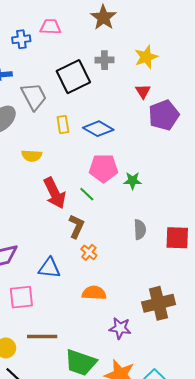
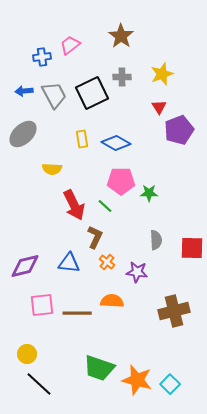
pink trapezoid: (50, 27) -> (70, 45), turned -40
gray trapezoid: (34, 96) -> (54, 95), moved
blue triangle: (49, 268) -> (69, 263), moved
purple star: (120, 328) -> (137, 272), moved
brown line: (42, 337) -> (77, 313), moved

